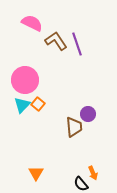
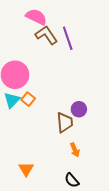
pink semicircle: (32, 23) -> (36, 17), moved
orange arrow: (93, 173) -> (75, 150), moved

